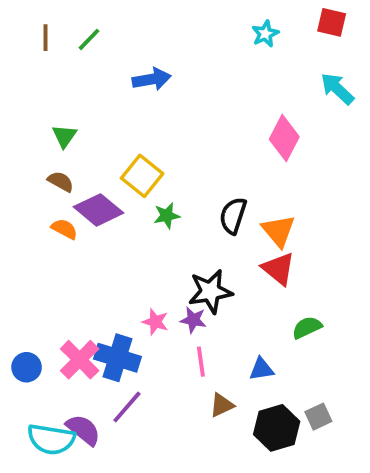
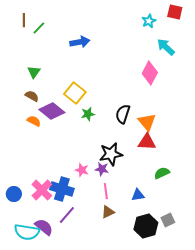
cyan star: (265, 34) -> (149, 21), moved
green line: (89, 39) -> (39, 28), moved
cyan arrow: (337, 89) -> (166, 47), moved
red triangle: (279, 269) -> (147, 142), turned -36
brown triangle: (222, 405) -> (108, 212), moved

